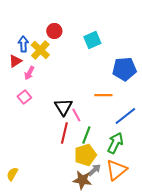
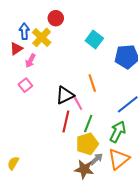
cyan square: (92, 40) -> (94, 39), moved, turned -30
orange line: (103, 95) -> (92, 83), moved, turned 72
black triangle: (63, 107) -> (65, 95), turned 36

